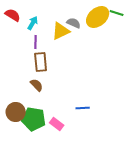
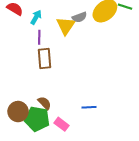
gray semicircle: (74, 23) -> (79, 17), turned 136
yellow triangle: (61, 31) -> (66, 26), turned -30
brown semicircle: (37, 85) -> (44, 103), moved

